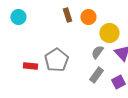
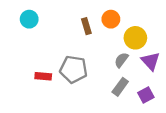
brown rectangle: (67, 15) -> (86, 26), moved
gray pentagon: (56, 60) -> (74, 69), turned -30

